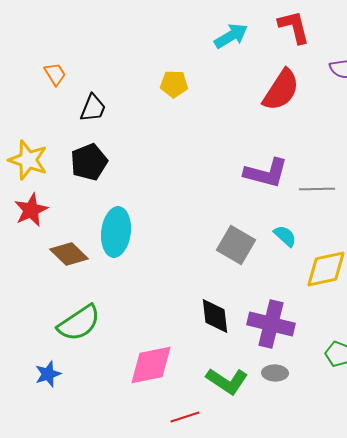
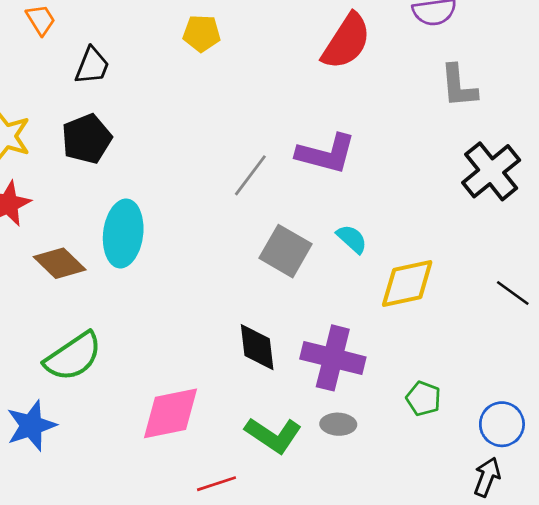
gray line: (317, 189) -> (250, 175), moved, turned -52
blue star: (48, 374) -> (31, 426), size x1.4

